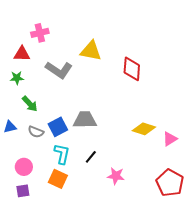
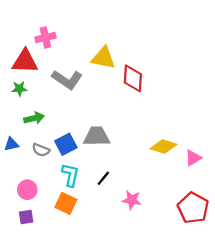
red triangle: (22, 54) -> (25, 61), size x1.4
red diamond: (132, 69) -> (133, 78), moved
green arrow: (30, 104) -> (34, 118), turned -60

